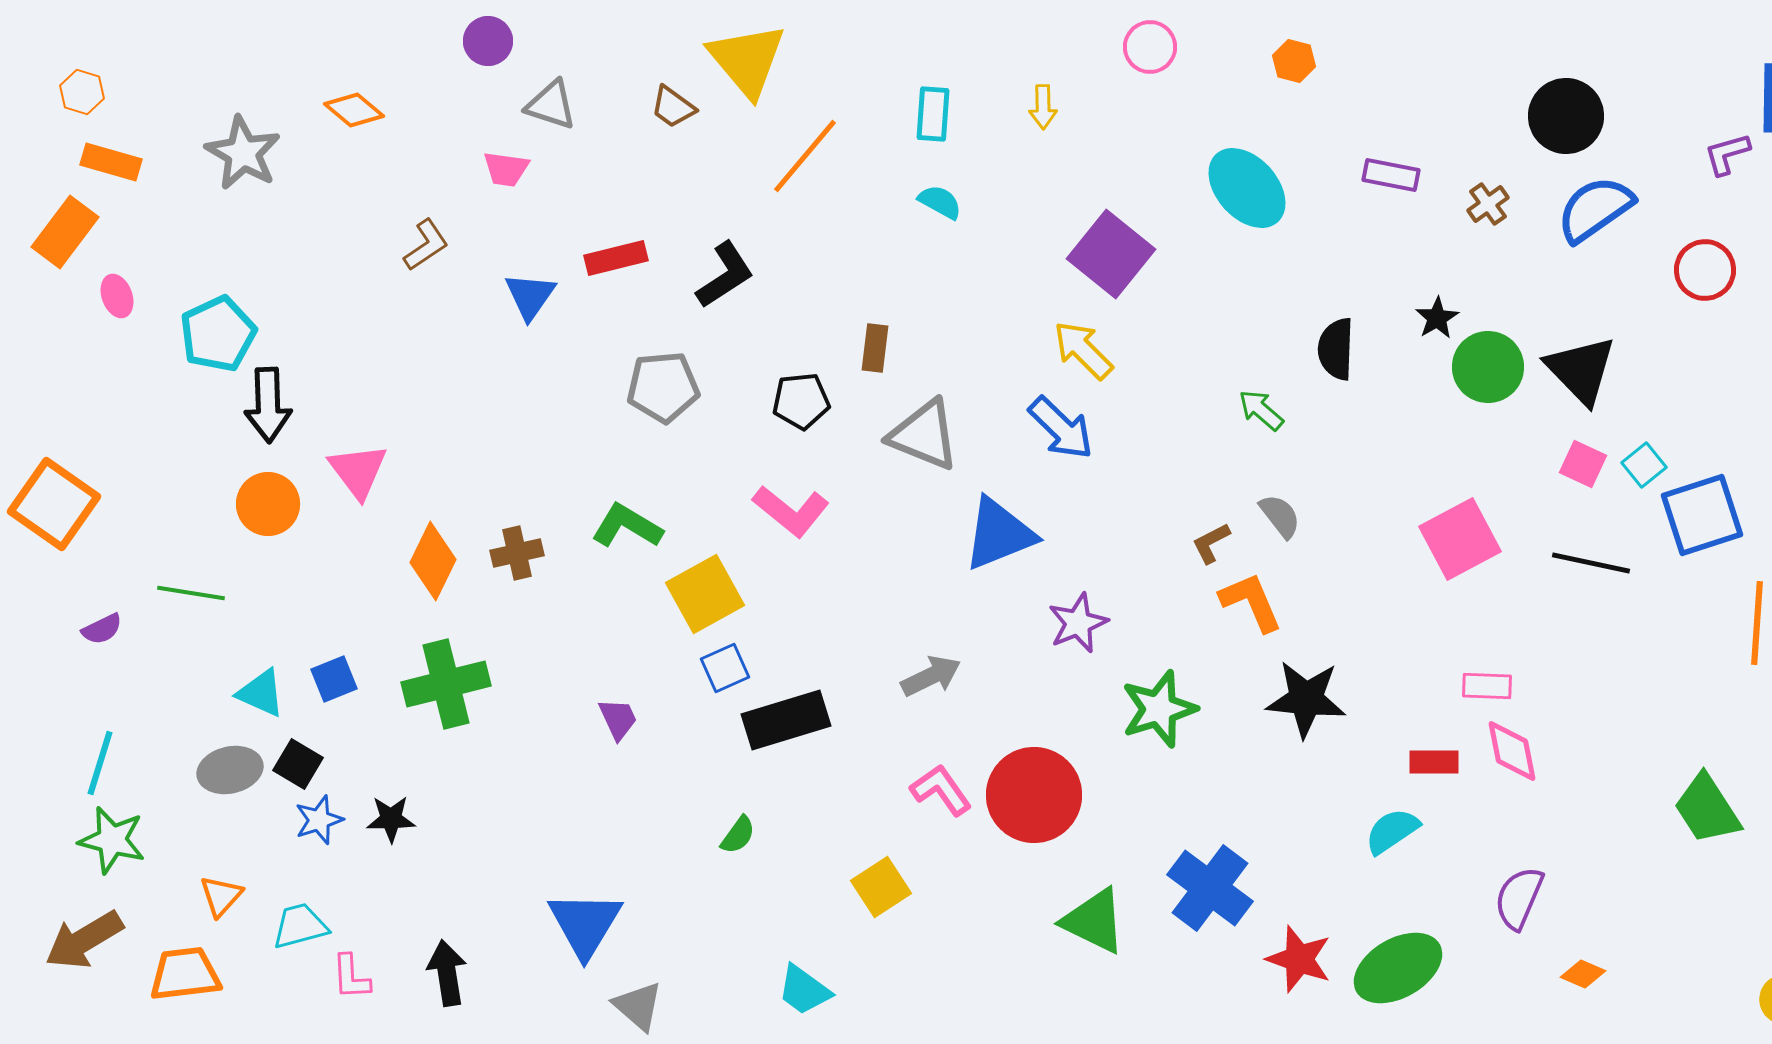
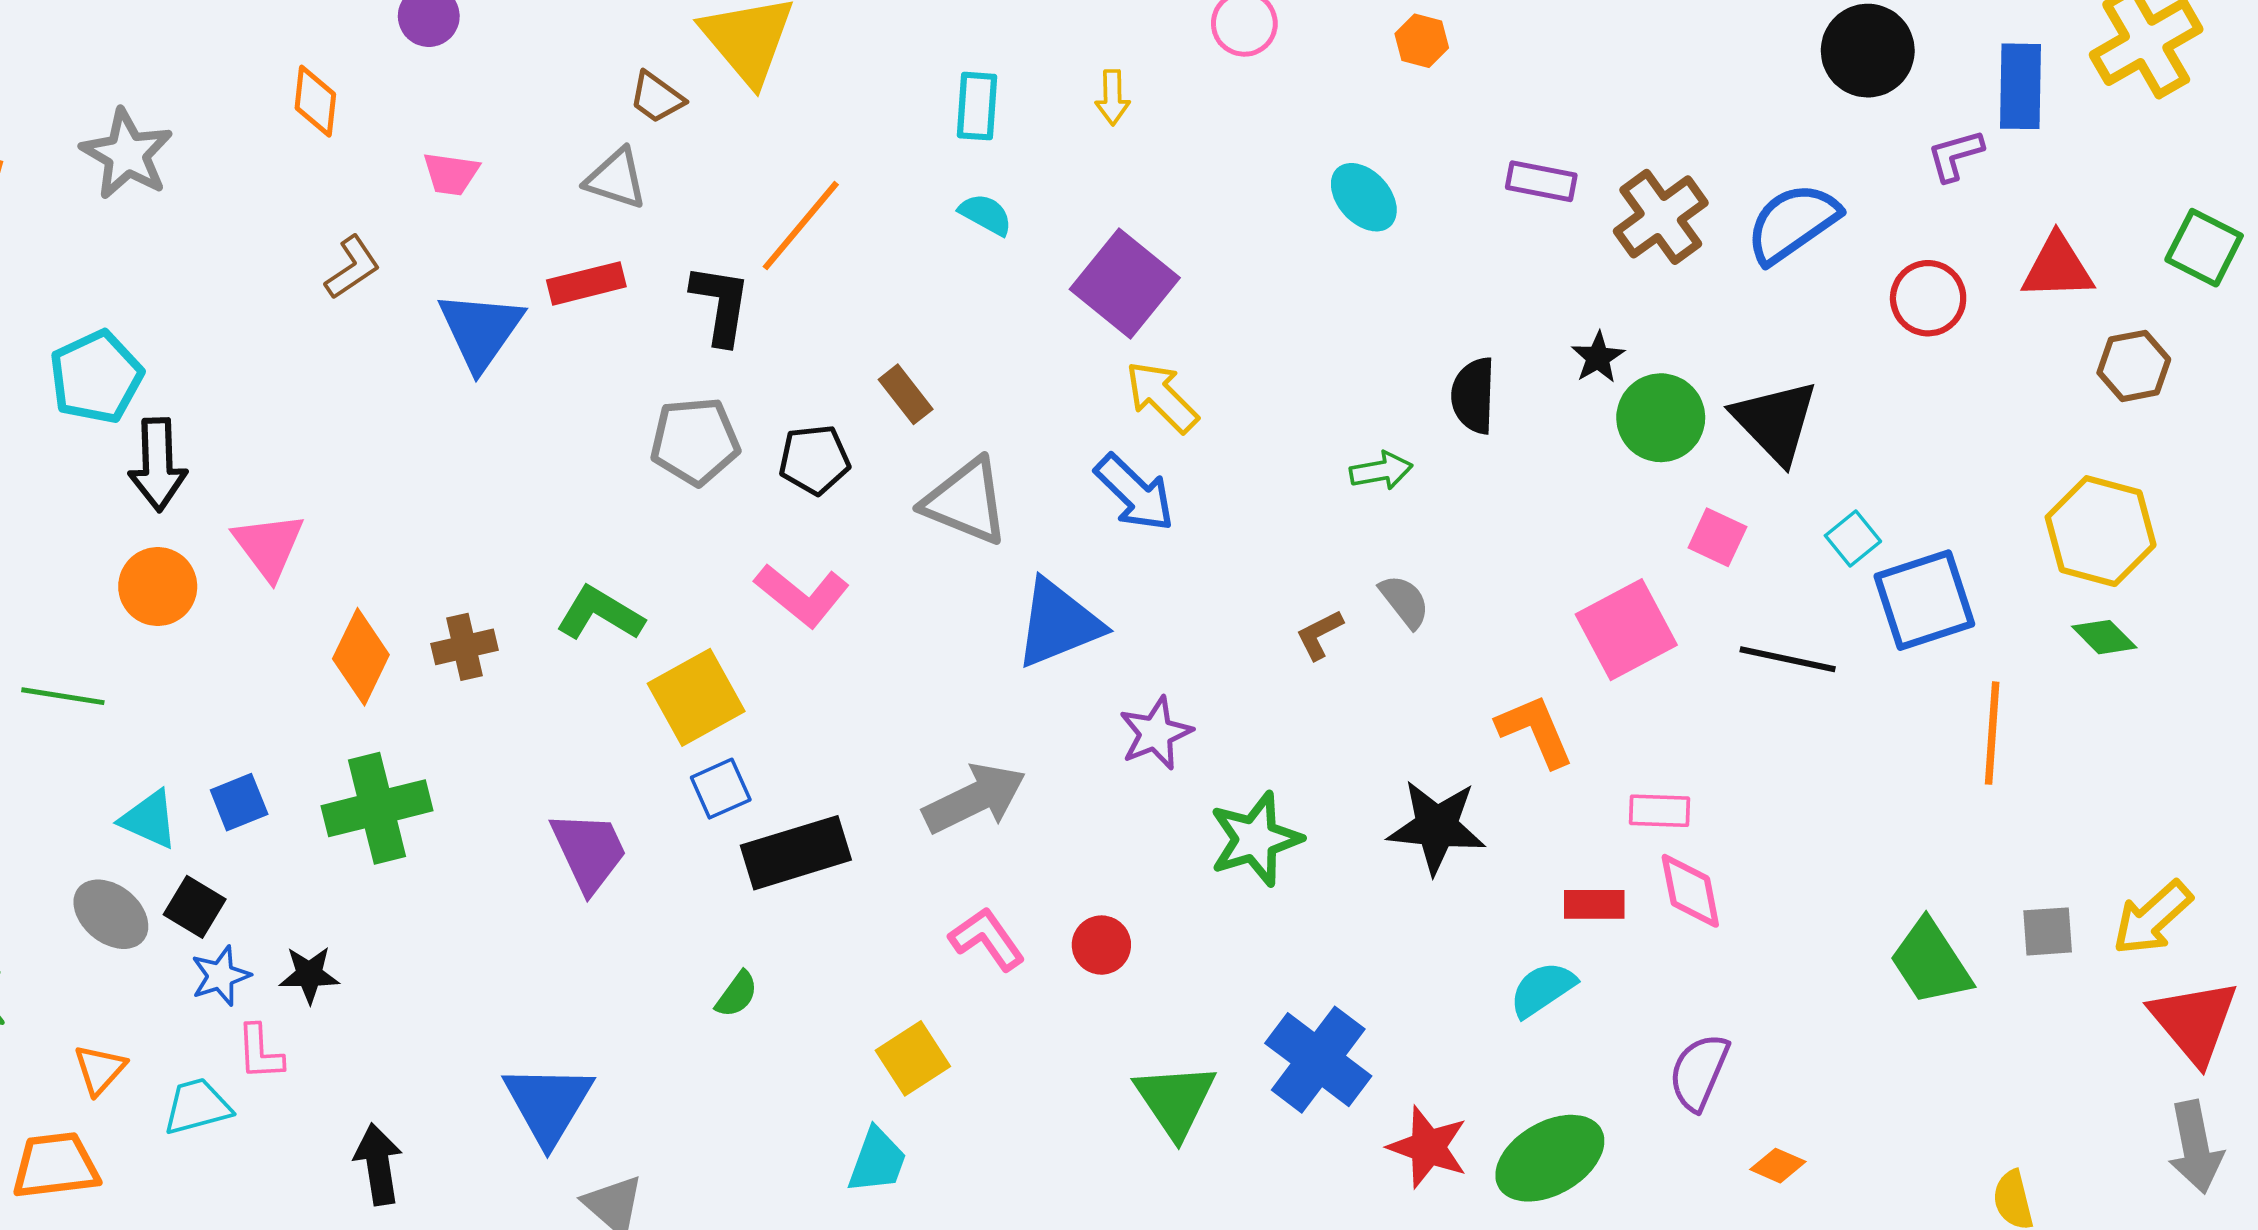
gray triangle: (551, 105) -> (616, 179), moved
orange diamond: (354, 110) -> (315, 101), moved, turned 56
black circle: (1566, 116) -> (1868, 51), moved
orange line: (805, 156) -> (801, 226), moved
cyan ellipse: (1247, 188) -> (1364, 197), size x0.7
brown cross: (1488, 204) -> (1661, 217), size x1.8
purple square: (1111, 254) -> (1125, 283), moved
black L-shape: (725, 275) -> (721, 304), turned -48
blue triangle: (530, 296) -> (480, 330), size x1.4
brown rectangle: (875, 348) -> (906, 394), turned -45
gray pentagon: (663, 387) -> (695, 441), moved
green arrow: (1261, 410) -> (1381, 471), turned 129
pink square: (1583, 464) -> (1717, 537), moved
orange L-shape: (1251, 602) -> (1535, 731), moved
gray arrow: (931, 676) -> (975, 798), size x1.4
purple trapezoid: (618, 719) -> (589, 851), size x1.6
gray ellipse: (230, 770) -> (111, 914), turned 52
red circle: (1034, 795) -> (1101, 945), size x0.5
green triangle: (1094, 921) -> (1175, 1100), turned 30
pink L-shape: (351, 977) -> (260, 1052), moved
cyan trapezoid: (804, 990) -> (877, 1161), moved, turned -106

